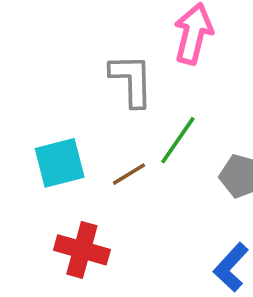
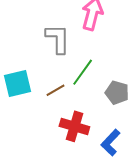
red cross: (82, 250) -> (74, 126), moved

